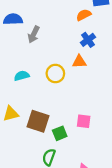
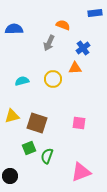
orange semicircle: (84, 15) -> (63, 25), moved, turned 48
gray arrow: (34, 34) -> (49, 43), moved
green square: (60, 133) -> (29, 148), moved

